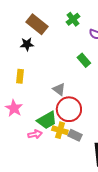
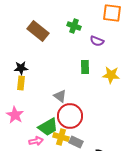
green cross: (73, 19) -> (74, 26), turned -32
black star: (27, 44) -> (21, 68), moved
green rectangle: (84, 60) -> (85, 67), turned 40

